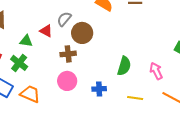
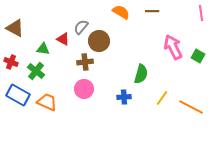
pink arrow: (156, 71) -> (173, 47), moved, size x1.4
blue cross: (99, 89) -> (124, 97), moved
yellow line: (135, 98) -> (162, 98), moved, turned -63

